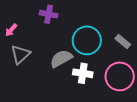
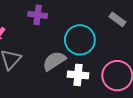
gray rectangle: (123, 42) -> (117, 19), moved

